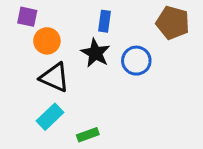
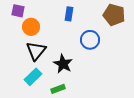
black star: (95, 53) -> (63, 64), moved
black triangle: (55, 77) -> (36, 51), turned 45

